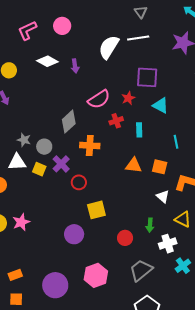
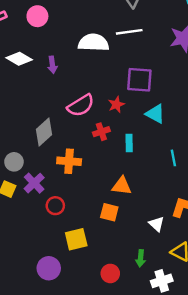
white semicircle: (109, 47) -> (93, 43), turned 60
orange square: (160, 167) -> (109, 212), moved

